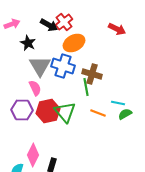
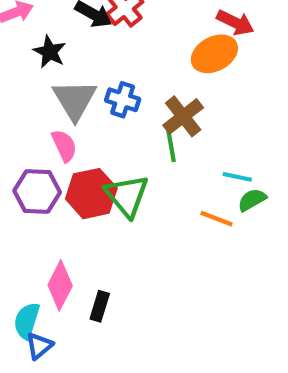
orange ellipse: (74, 43) -> (214, 54), moved
blue cross: (63, 66) -> (123, 100), size x0.7
brown cross: (92, 74) -> (183, 116), turned 36
orange line: (98, 113) -> (216, 219), moved

